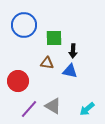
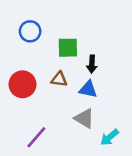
blue circle: (24, 25) -> (30, 31), size x0.7
red circle: (18, 81) -> (22, 84), moved
gray triangle: (53, 106) -> (84, 118), moved

